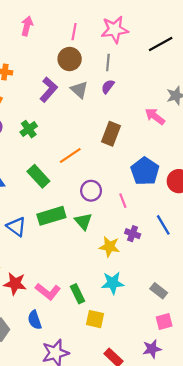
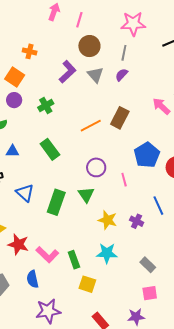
pink line: (74, 32) -> (79, 20), moved
orange line: (70, 156) -> (91, 126), moved
green rectangle: (51, 216) -> (56, 202), moved, turned -60
purple cross: (133, 234) -> (137, 221), moved

